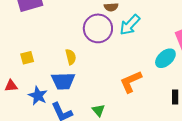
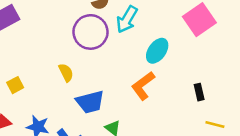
cyan ellipse: (165, 58) -> (157, 51), moved
blue trapezoid: (63, 81) -> (90, 102), moved

